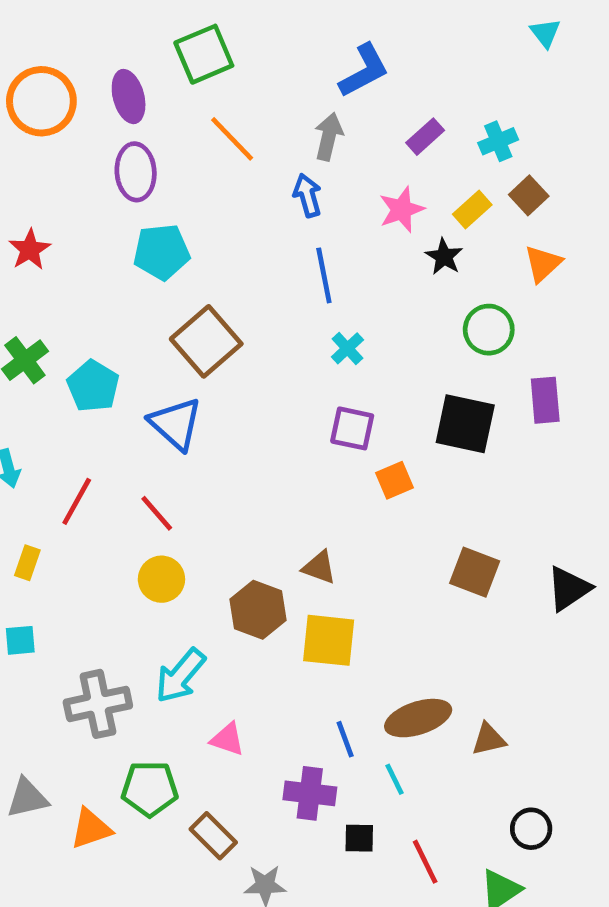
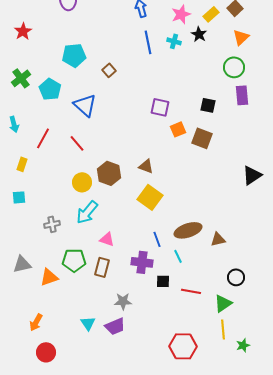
cyan pentagon: (161, 252) -> (74, 55), moved
green circle: (489, 330) -> (234, 67), moved
brown square: (206, 341) -> (109, 70), moved, size x0.5
cyan cross: (347, 348) -> (174, 41), moved, turned -32
black square: (465, 424) -> (208, 105), size x0.6
brown square: (475, 572) -> (202, 138), moved
yellow circle: (161, 579) -> (82, 182), moved
brown hexagon: (258, 610) -> (109, 173), moved
yellow square: (329, 640) -> (150, 197), turned 30
gray cross: (98, 704) -> (52, 224), size x0.6
brown rectangle: (213, 836) -> (102, 267), moved, turned 60
red line: (425, 862) -> (191, 291), turned -54

